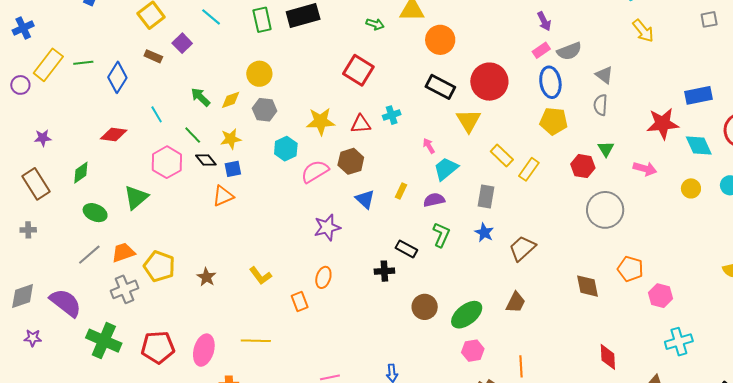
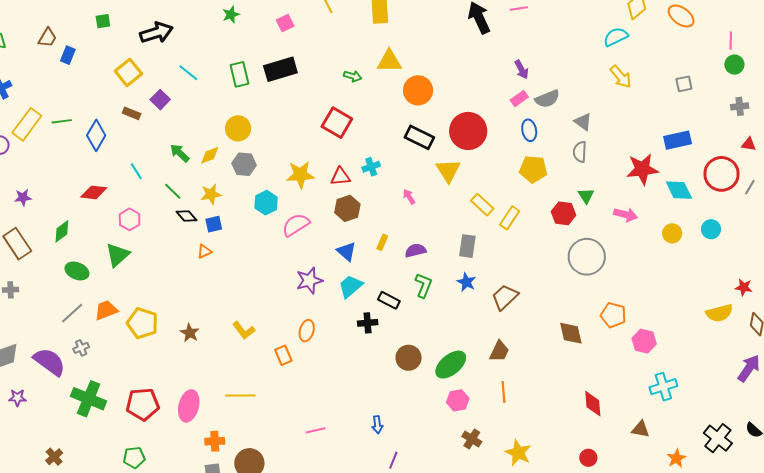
gray square: (709, 19) -> (684, 84), moved
blue ellipse: (550, 82) -> (529, 130), size x0.7
brown hexagon: (351, 161) -> (347, 208), moved
pink hexagon: (167, 162) -> (130, 219), moved, size x0.7
cyan trapezoid: (446, 169) -> (350, 286), moved
orange triangle: (223, 196) -> (204, 251), size x0.7
gray cross: (125, 289) -> (81, 348), moved, size x0.6
orange line: (521, 366) -> (504, 392), moved

